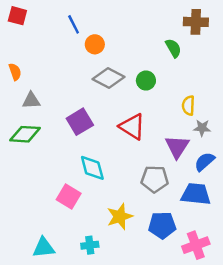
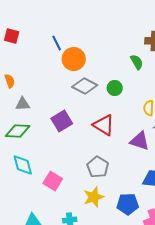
orange circle: (95, 44) -> (74, 59), size x1.5
purple triangle: (177, 147) -> (140, 141), turned -45
cyan diamond: (92, 168) -> (23, 165), moved
gray pentagon: (155, 179) -> (98, 167), moved, turned 30

